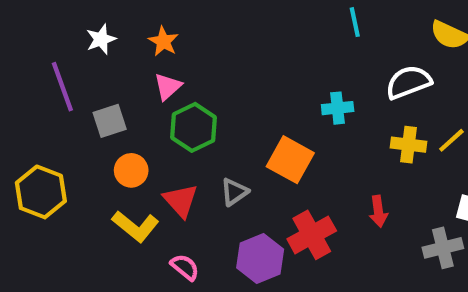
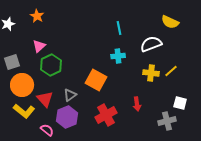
cyan line: (355, 22) -> (119, 28), moved
orange star: (163, 41) -> (37, 16), moved
orange circle: (131, 170) -> (22, 85), size x1.5
purple hexagon: (260, 259) -> (67, 117), moved

